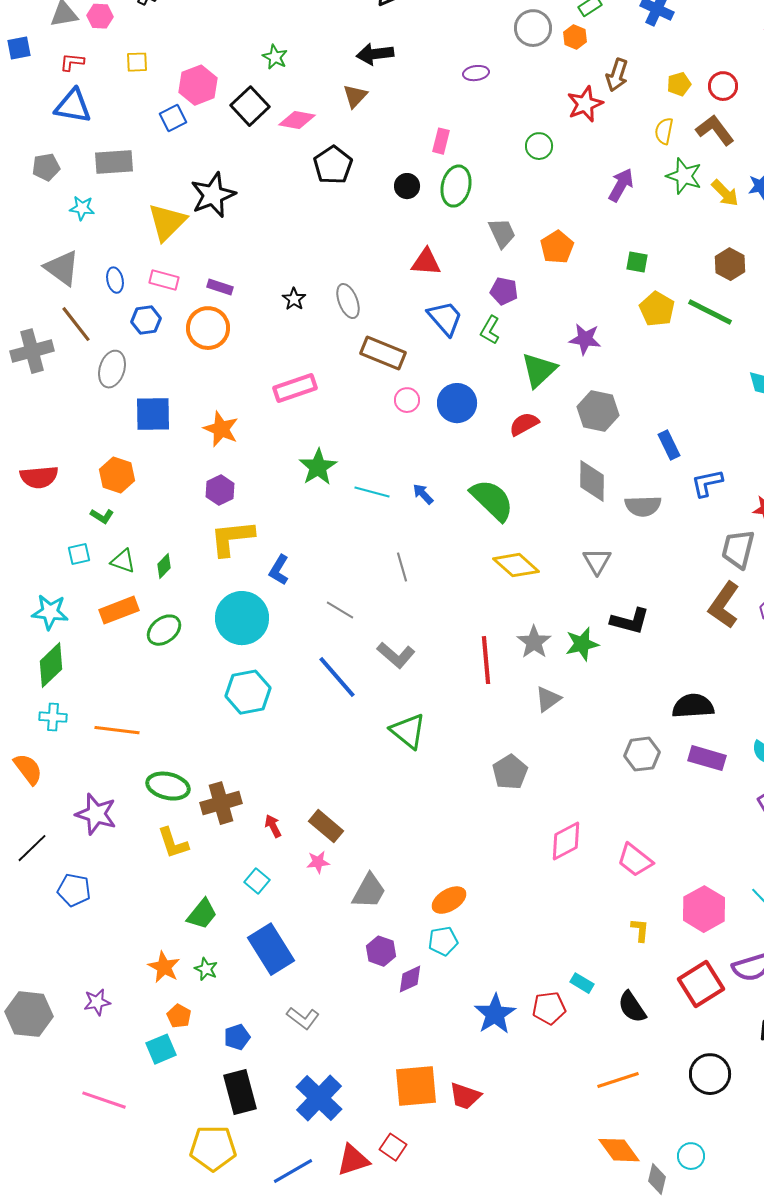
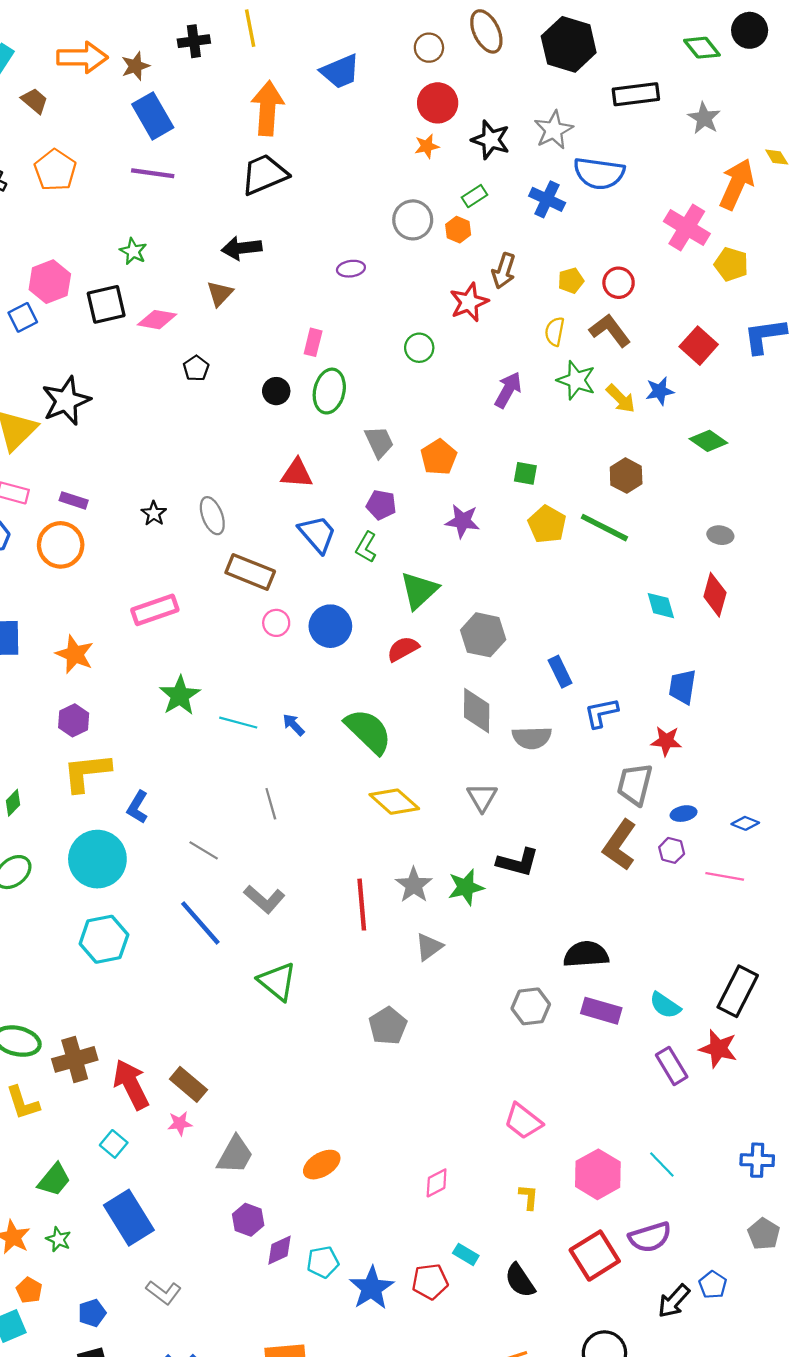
black square: (250, 106) -> (106, 304), turned 30
black pentagon: (333, 165) -> (196, 368), size x0.6
purple star: (585, 339) -> (463, 521), moved
red arrow: (273, 826) -> (131, 1084), size x2.0
pink diamond: (566, 841) -> (437, 1183), moved, size x0.7
cyan pentagon: (443, 941) -> (323, 1262), moved

